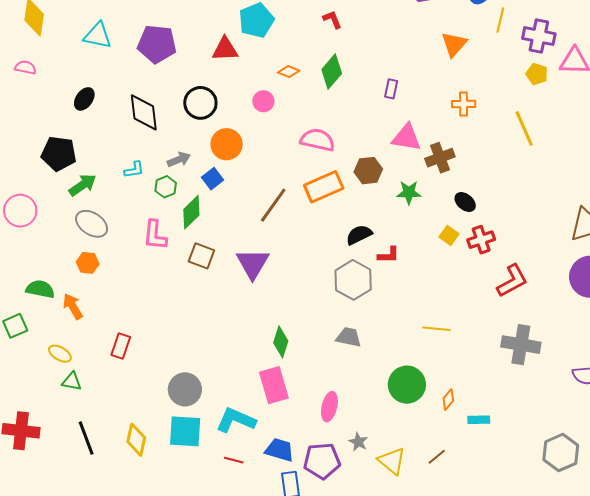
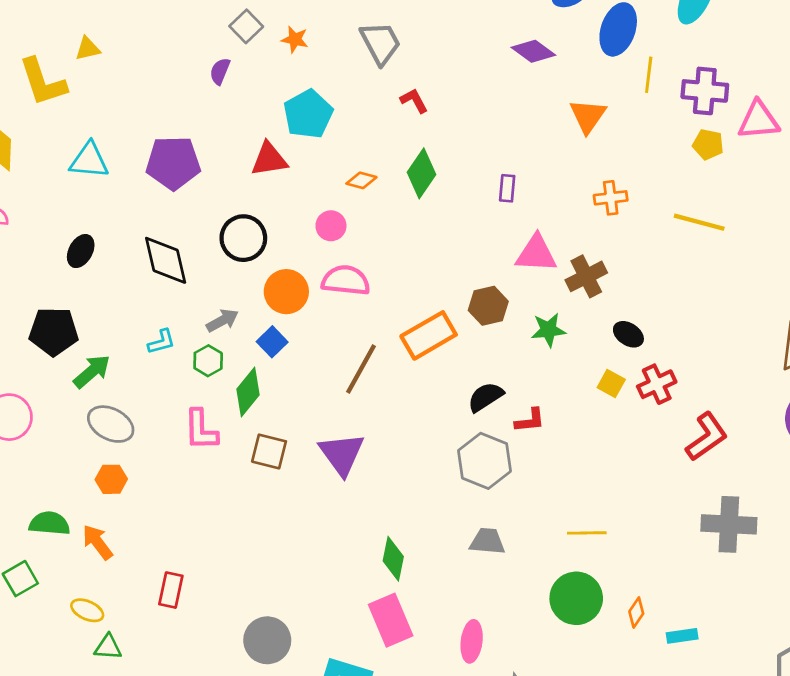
yellow line: (524, 128) -> (699, 222), turned -45
pink semicircle: (317, 140) -> (346, 280), moved
yellow line: (436, 329) -> (587, 533), moved

